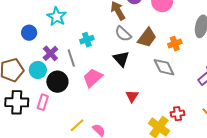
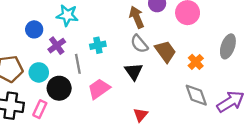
cyan star: (57, 17) -> (67, 15), turned -30
brown trapezoid: (147, 38) -> (165, 51), turned -80
orange cross: (175, 44) -> (196, 62), turned -32
purple cross: (50, 53) -> (57, 46), moved
gray diamond: (164, 67) -> (196, 95), moved

